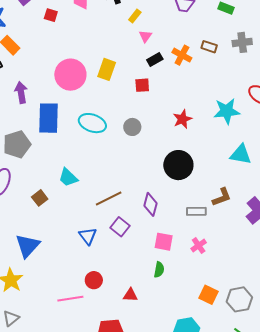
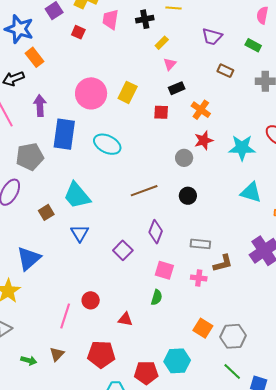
brown rectangle: (209, 47) -> (225, 71), moved
orange cross: (182, 55) -> (201, 110), moved
red star: (182, 119) -> (204, 140), moved
gray circle: (132, 127) -> (184, 158), moved
black circle: (178, 165) -> (188, 196), size x0.6
cyan trapezoid: (68, 178) -> (77, 195), size x1.4
brown L-shape: (222, 197) -> (223, 263), moved
brown line: (109, 198) -> (144, 191), moved
blue triangle: (88, 236) -> (80, 233), moved
pink cross: (199, 246) -> (199, 278), turned 35
pink line: (70, 299) -> (65, 316), turned -70

